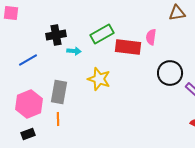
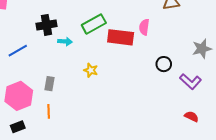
black circle: (170, 73) -> (164, 64), size x0.6
yellow star: (99, 79) -> (91, 70), size x0.6
gray rectangle: (59, 92) -> (50, 84), size x0.6

